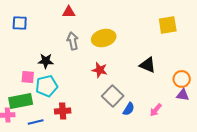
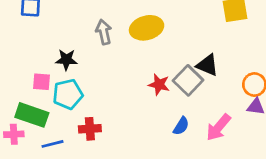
red star: (100, 70) -> (159, 85), moved
gray square: (113, 96) -> (188, 80), moved
green rectangle: (21, 101) -> (32, 115), turned 30
pink arrow: (156, 110) -> (218, 127), size x1.5

